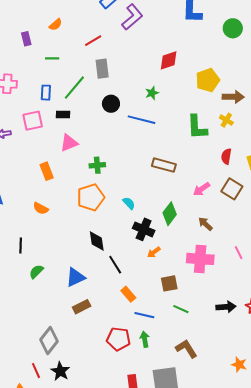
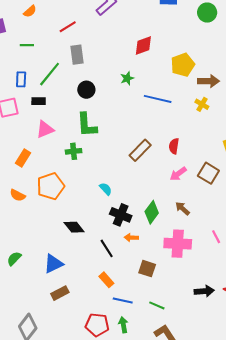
blue line: (141, 120) -> (158, 99), moved
green L-shape: (197, 127) -> (87, 125), moved
red semicircle: (226, 156) -> (174, 146), moved
brown rectangle: (164, 165) -> (140, 150), turned -60
orange rectangle: (47, 171) -> (23, 158), turned 54
orange pentagon: (91, 197) -> (51, 186), moved
green diamond: (170, 214) -> (152, 212), moved
black diamond: (97, 241) -> (74, 227), turned -30
orange arrow: (154, 252) -> (131, 238), turned 40
black line: (115, 265) -> (107, 248), moved
brown square: (169, 283) -> (147, 269), turned 30
green line: (181, 309) -> (157, 305), moved

